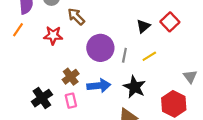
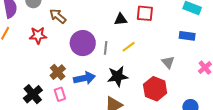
red square: (170, 22) -> (145, 13), turned -36
black triangle: (143, 26) -> (121, 19), turned 40
black star: (135, 87) -> (118, 76), turned -30

